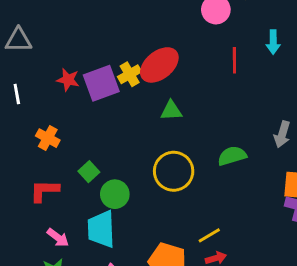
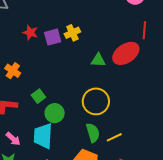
red ellipse: (159, 65) -> (126, 53), moved
purple square: (101, 83) -> (53, 37), size x0.7
green semicircle: (232, 156) -> (93, 133), moved, turned 84
yellow line: (209, 235) -> (114, 137), moved

